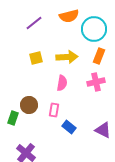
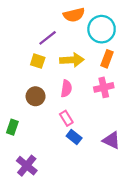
purple line: (34, 23) -> (48, 38), moved
yellow square: (36, 58) -> (38, 61), turned 32
brown circle: (29, 105) -> (36, 96), moved
pink rectangle: (54, 110) -> (66, 118), moved, turned -40

